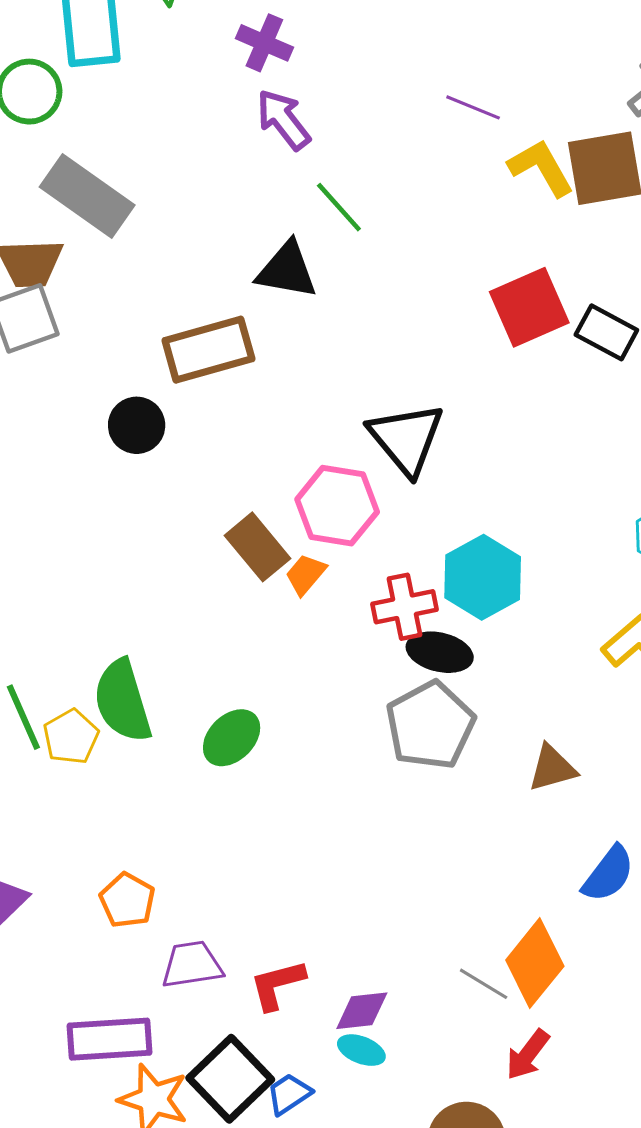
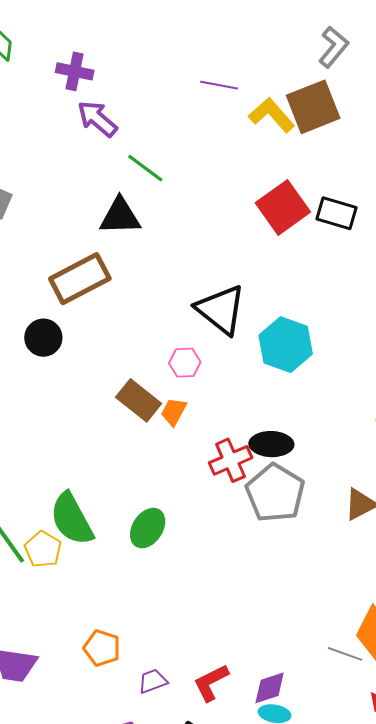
pink hexagon: (337, 506) -> (185, 363), size x0.6
cyan hexagon: (483, 577) -> (286, 345), moved
red cross: (405, 607) -> (231, 460), moved
purple trapezoid: (192, 965) -> (153, 681), size x0.7

